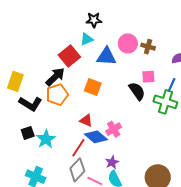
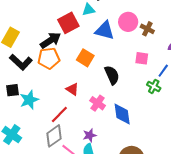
black semicircle: (137, 91) -> (112, 75), moved
green cross: (165, 102) -> (154, 86), size x0.6
pink cross: (114, 129) -> (98, 103), turned -35
blue diamond: (96, 137) -> (122, 114), moved, turned 30

